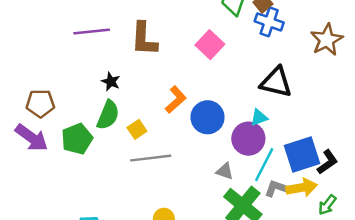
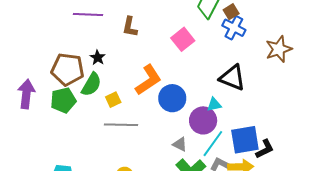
brown L-shape: (144, 39) -> (130, 27), size x0.7
orange L-shape: (176, 100) -> (148, 80), size x1.4
brown pentagon: (40, 103) -> (67, 69), moved, size x1.4
purple arrow: (32, 138) -> (26, 94), turned -128

